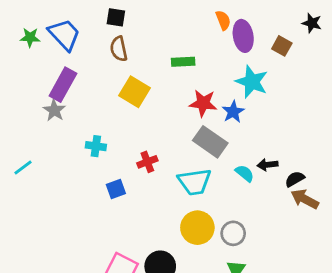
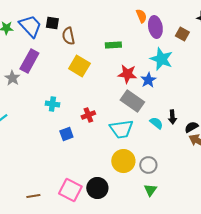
black square: (116, 17) -> (52, 23), moved
gray star: (54, 110) -> (12, 78), moved
black arrow: (268, 165) -> (172, 117), turned -88

